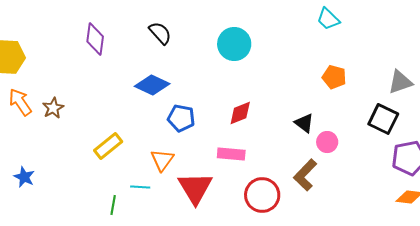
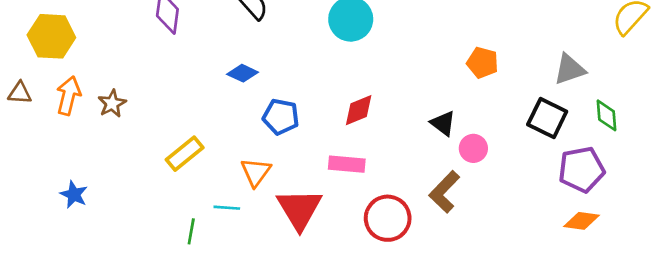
blue diamond: (152, 85) -> (243, 73), size x0.7
orange arrow: (20, 102) -> (69, 96), turned 48

